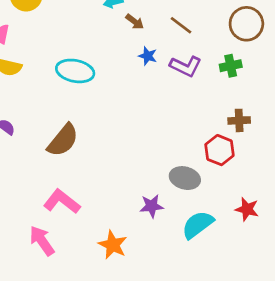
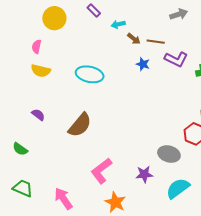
brown line: (181, 25) -> (156, 42), moved, turned -30
purple L-shape: (186, 66) -> (176, 59), moved
pink L-shape: (62, 202) -> (101, 171), moved, turned -76

